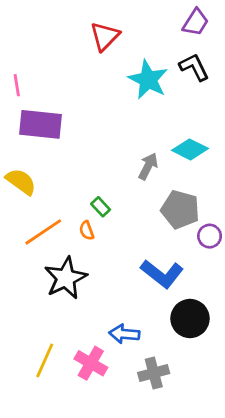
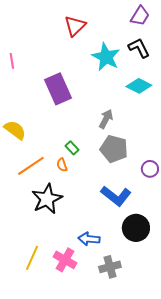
purple rectangle: (41, 124) -> (58, 89), moved, turned 60
cyan diamond: (190, 149) -> (139, 86), moved
gray pentagon: (180, 210) -> (114, 149), moved

